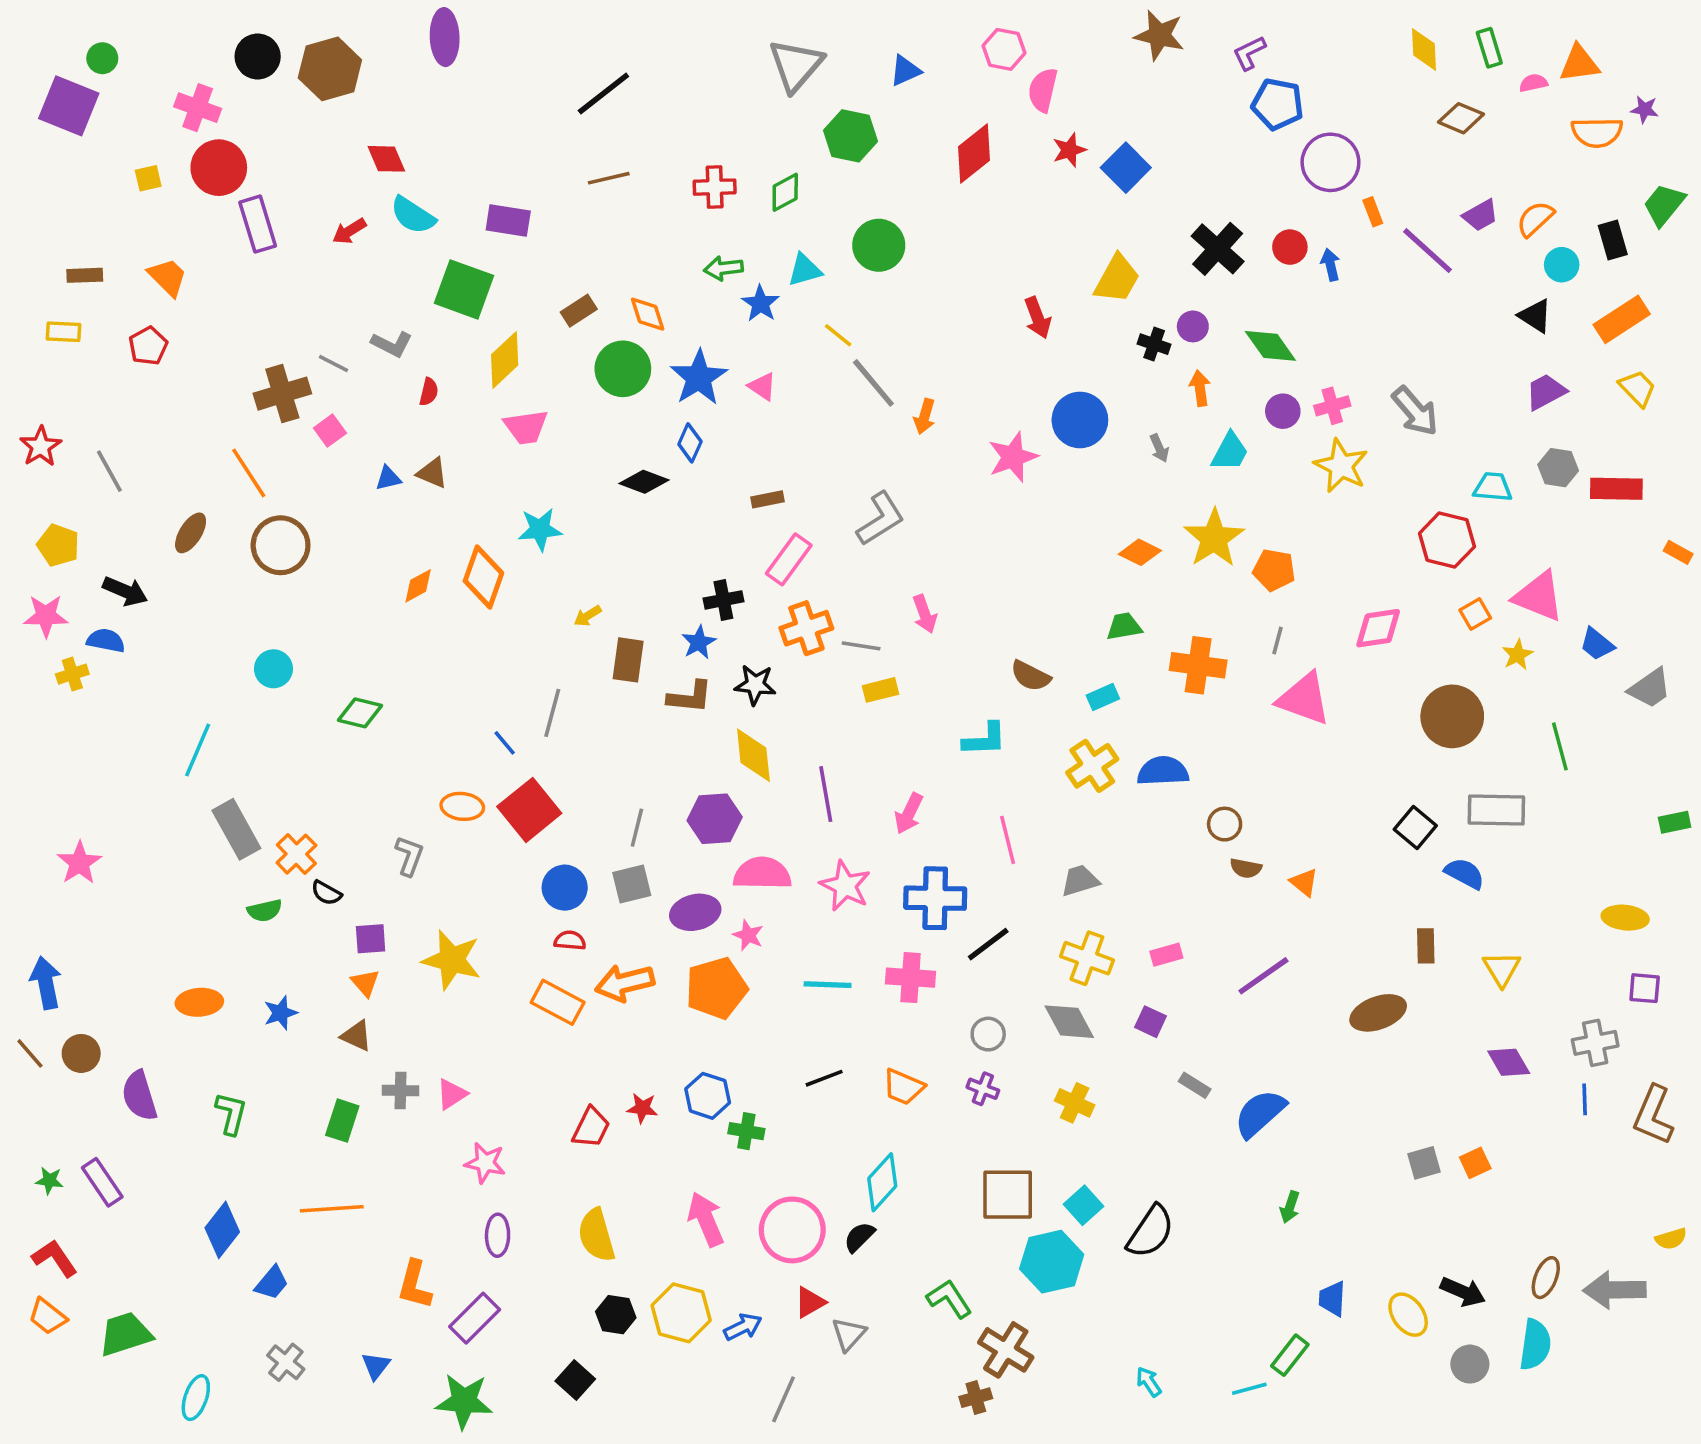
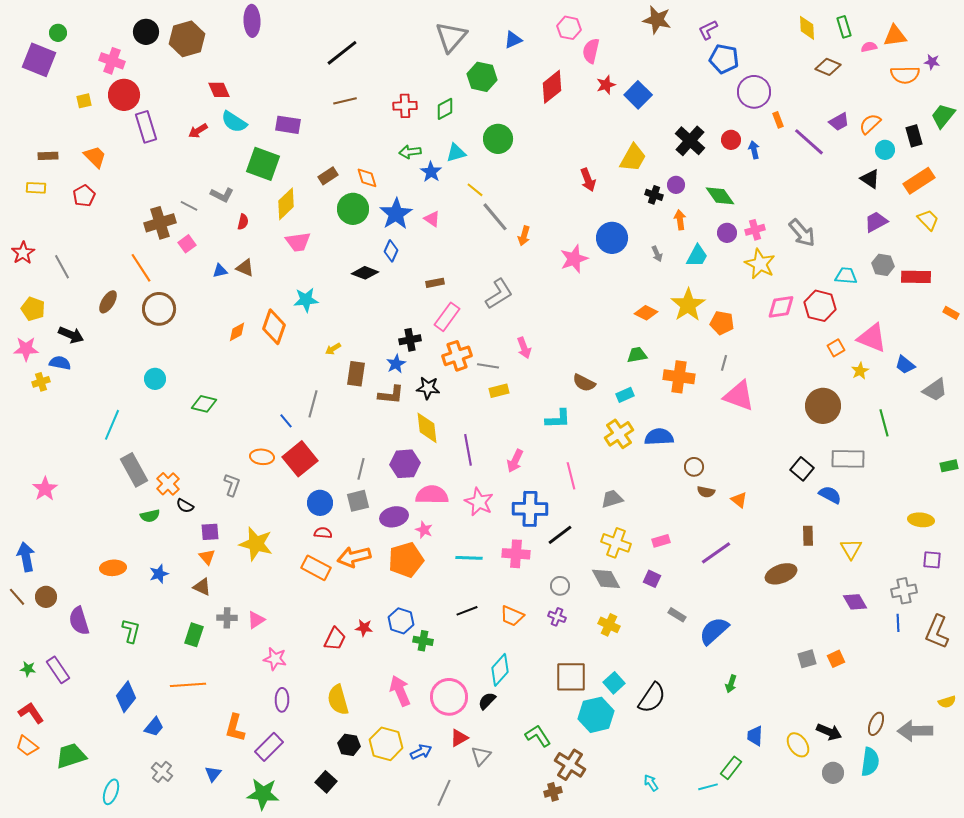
pink diamond: (1378, 628) -> (781, 307), moved

